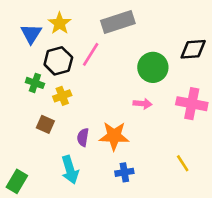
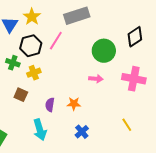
black diamond: (193, 49) -> (135, 37), turned -30
orange star: (114, 136) -> (74, 104), size x0.6
blue cross: (124, 172) -> (82, 132), turned -32

